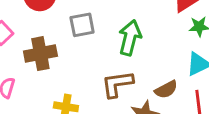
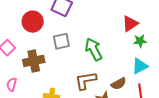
green arrow: (130, 38) -> (94, 49), turned -40

